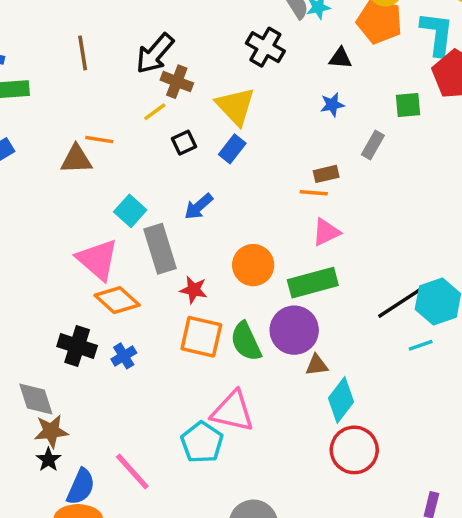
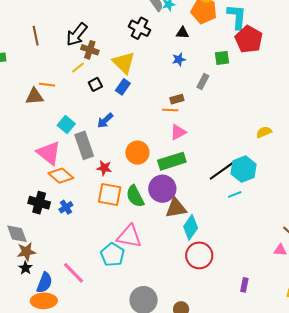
brown triangle: (317, 365) -> (176, 208), size x1.6

